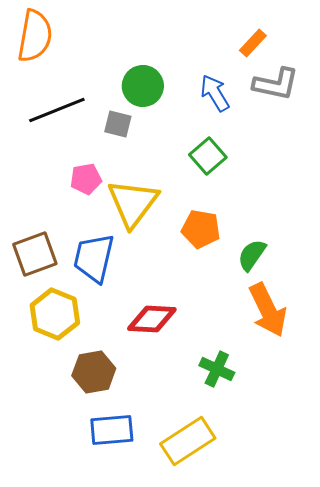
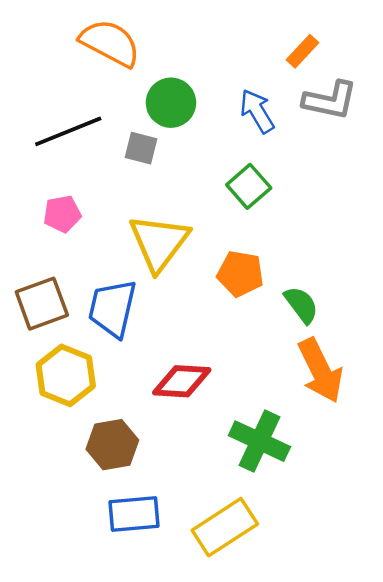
orange semicircle: (35, 36) -> (110, 43), moved, turned -72
pink pentagon: (86, 179) -> (62, 214), moved
green semicircle: (252, 255) -> (301, 305), turned 108
green cross: (217, 369) -> (259, 441), size x1.4

